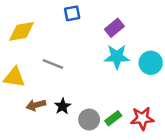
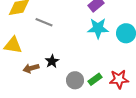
gray line: (53, 64) -> (44, 22), moved
black star: (63, 106) -> (52, 61), moved

